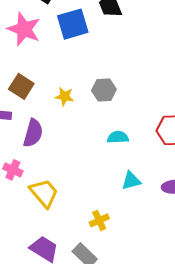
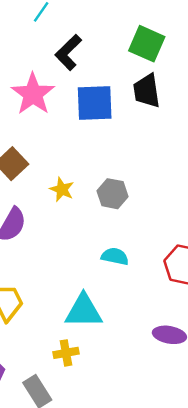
cyan triangle: (131, 181) -> (84, 311), moved, size x1.5

